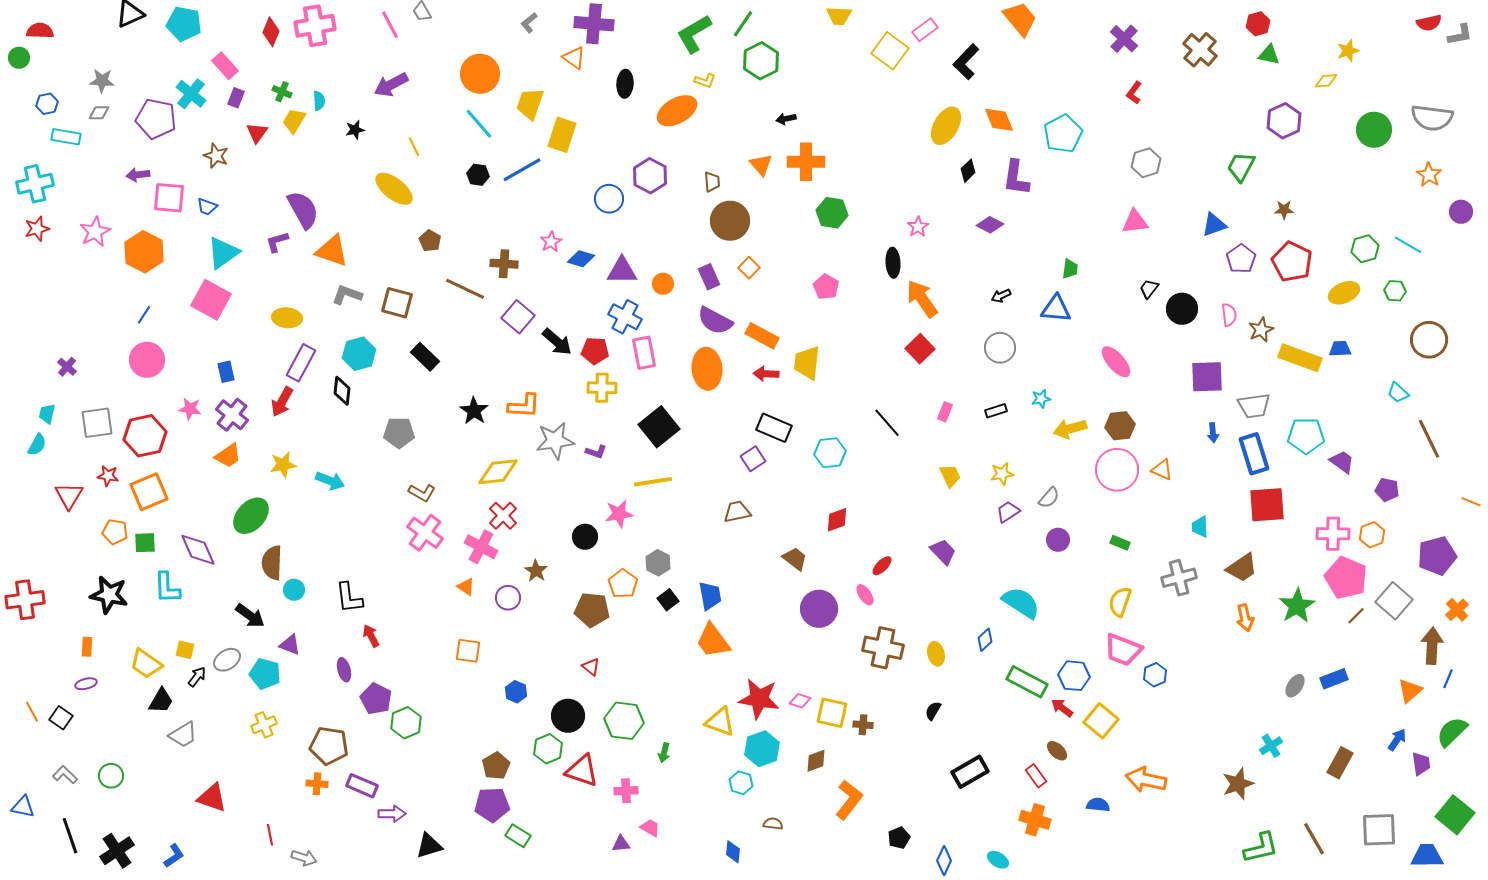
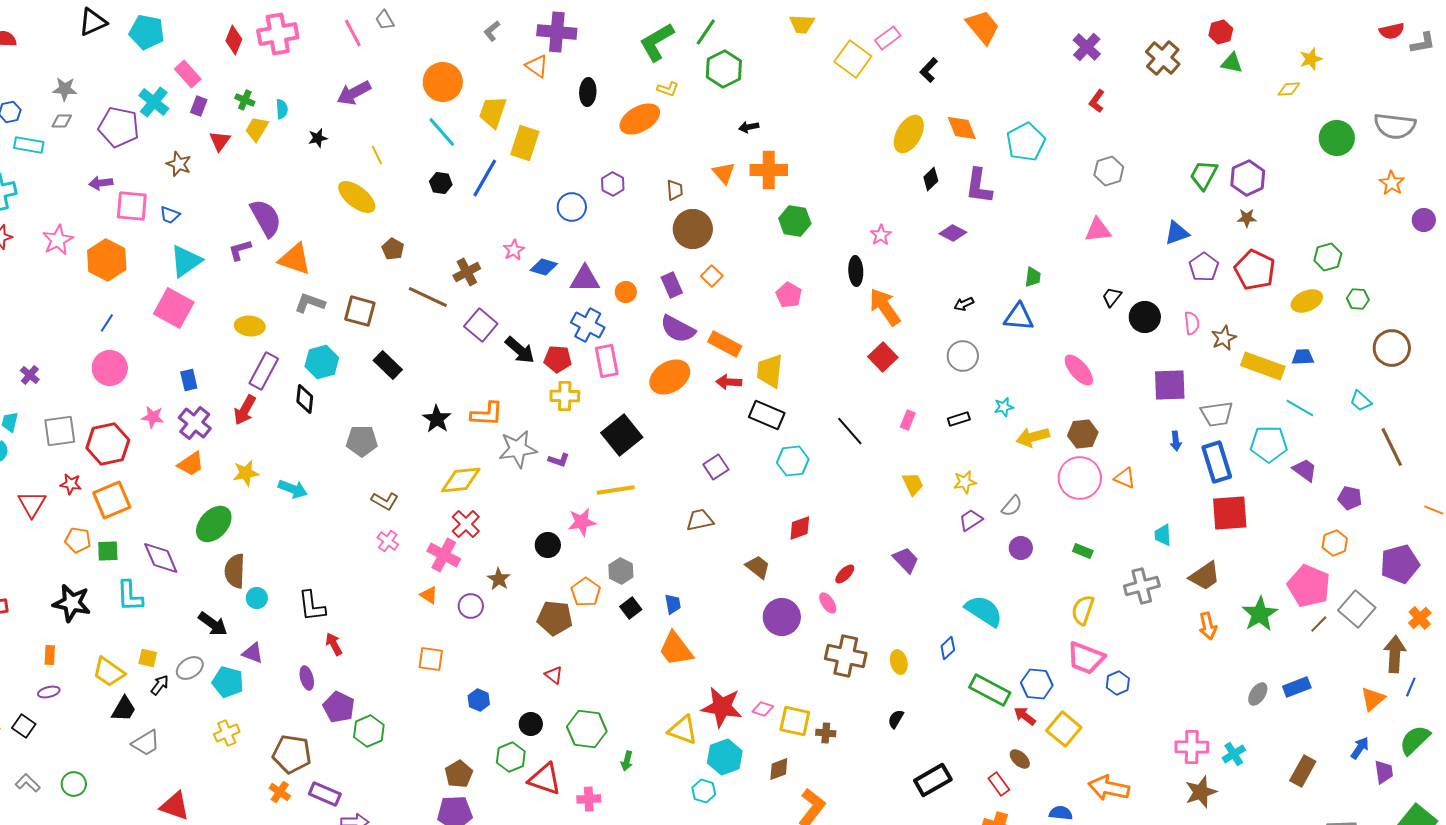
black L-shape: (966, 62) -> (929, 70), size x0.7
purple hexagon: (1284, 121) -> (1248, 178), moved
blue line: (522, 170) -> (485, 178), turned -30
purple hexagon: (650, 176) -> (613, 184), size x0.7
cyan line: (1408, 245) -> (1300, 408), moved
brown cross: (504, 264) -> (467, 272), turned -32
orange ellipse: (707, 369) -> (670, 377), turned 63
black rectangle: (774, 428) -> (767, 415), moved
pink cross: (425, 533) -> (388, 541), size x0.6
pink cross: (1333, 534) -> (1192, 747), moved
blue trapezoid: (710, 596) -> (673, 604), size x0.7
black circle: (568, 716) -> (531, 724), size x0.7
orange cross: (317, 784) -> (280, 792), turned 30

